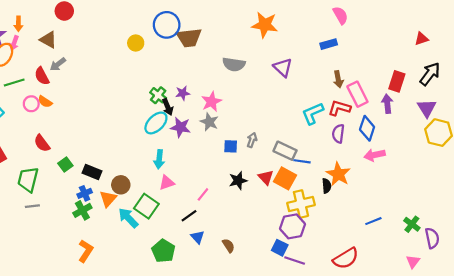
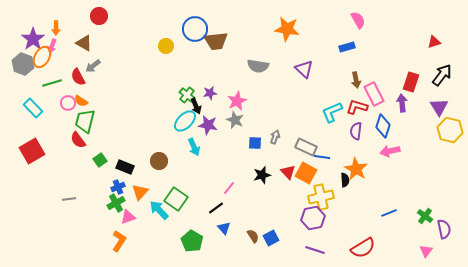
cyan arrow: (159, 159) -> (194, 147), moved, turned -30
green trapezoid: (28, 179) -> (85, 121), moved
pink triangle: (167, 183) -> (128, 217), moved
brown circle: (121, 185) -> (159, 161), moved
blue square: (280, 248) -> (271, 238), moved, turned 35

